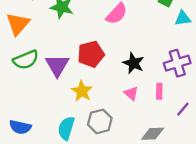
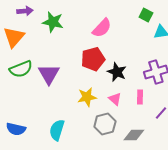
red pentagon: (91, 54) -> (93, 59), moved
yellow star: (82, 91) -> (87, 97), moved, turned 30
gray hexagon: (100, 121) -> (105, 124), moved

